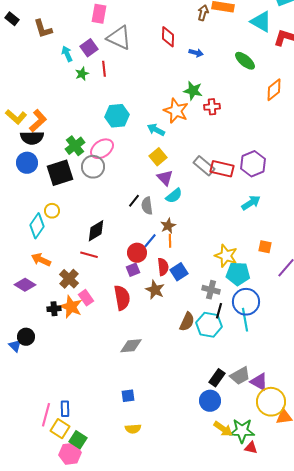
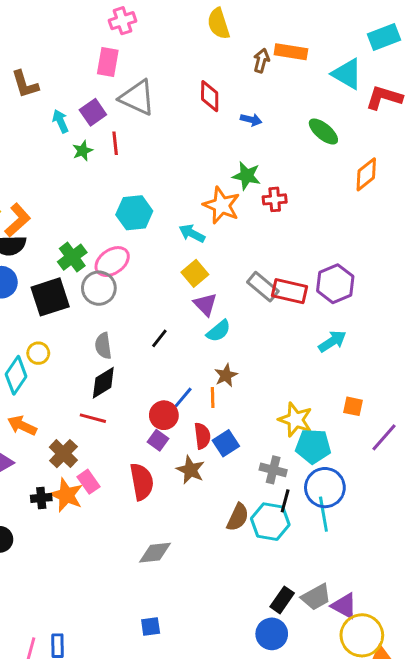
gray semicircle: (147, 206) -> (103, 346), moved
brown star: (168, 226) -> (226, 375), moved
purple square: (133, 270) -> (158, 440), turned -32

